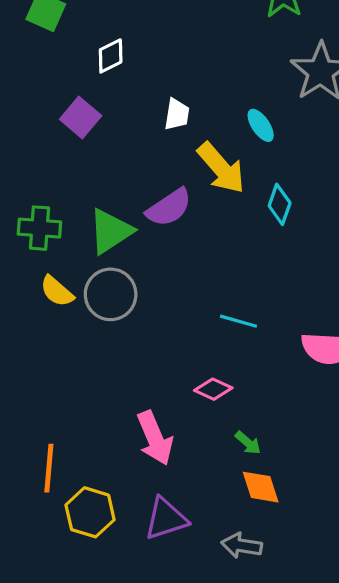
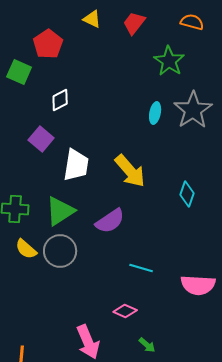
white trapezoid: (177, 114) -> (76, 165), moved, size x1.6
cyan ellipse: (261, 125) -> (155, 113), moved, turned 45
cyan diamond: (280, 204) -> (187, 194), moved
purple semicircle: (169, 208) -> (110, 221), moved

